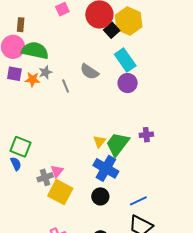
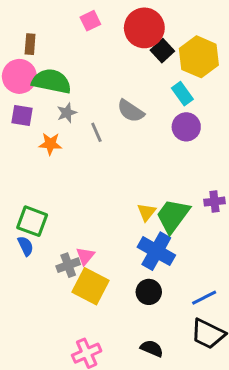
yellow hexagon: (129, 21) -> (199, 57), moved
cyan rectangle: (125, 60) -> (182, 94), size x0.7
orange star: (32, 80) -> (50, 144), moved

